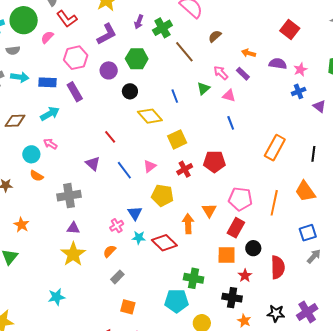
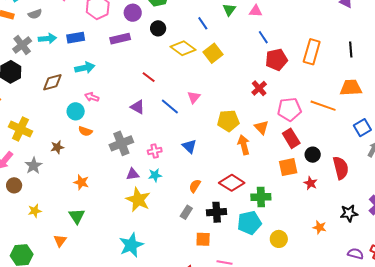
purple rectangle: (75, 92) -> (120, 39), moved, turned -60
cyan arrow: (50, 114) -> (85, 68), turned 30
yellow square: (177, 139) -> (213, 53), moved
red pentagon: (214, 162) -> (276, 60), moved
red cross: (185, 169) -> (259, 88), moved
orange trapezoid: (305, 191) -> (351, 88), turned 135
yellow pentagon: (162, 195) -> (228, 121), moved
orange line: (274, 203) -> (323, 106), turned -70
pink cross: (117, 226) -> (155, 151), moved, turned 32
red rectangle: (236, 228) -> (291, 138), turned -48
cyan star: (139, 238) -> (155, 175), moved
red diamond: (164, 243) -> (232, 183), moved
orange semicircle: (110, 251) -> (195, 186), moved
cyan star: (57, 297) -> (131, 245), size x1.4
black cross: (232, 298) -> (217, 212), moved

